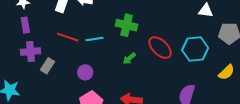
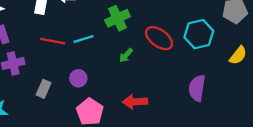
green cross: (127, 25) -> (118, 18), turned -30
gray rectangle: (48, 66) -> (44, 89), moved

